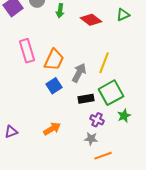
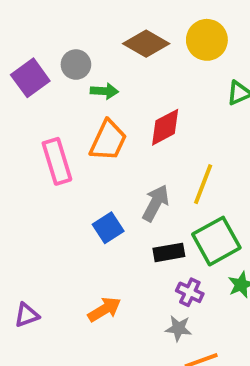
green arrow: (60, 11) -> (104, 91), moved, turned -96
red diamond: (91, 20) -> (165, 127), moved, turned -65
orange trapezoid: (54, 60) -> (108, 140), moved

